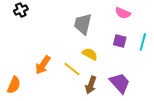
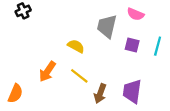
gray trapezoid: (83, 24) -> (107, 26), moved
yellow semicircle: (90, 54) -> (76, 46), moved
purple trapezoid: (120, 83) -> (132, 91), turned -130

